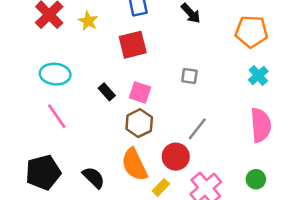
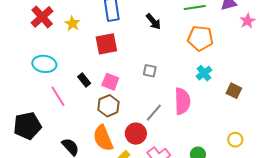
pink line: (57, 116) -> (58, 96), moved
pink semicircle: (261, 125) -> (182, 101), moved
black pentagon: (43, 172) -> (27, 126), moved

